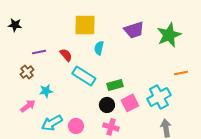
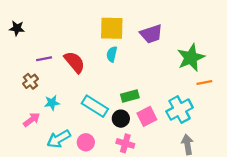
yellow square: (85, 25) -> (112, 28), moved
green star: (169, 35) -> (191, 58), moved
red semicircle: (66, 55) -> (75, 62), size x1.5
cyan rectangle: (84, 76) -> (95, 106), moved

